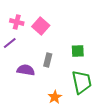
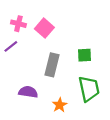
gray rectangle: (48, 60) -> (52, 65), size x1.5
purple semicircle: (26, 70) -> (28, 92), moved

